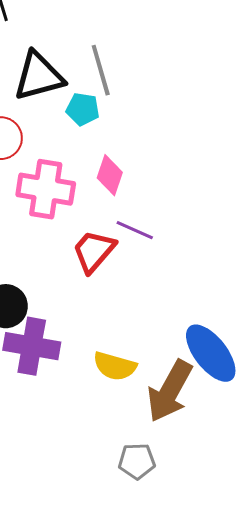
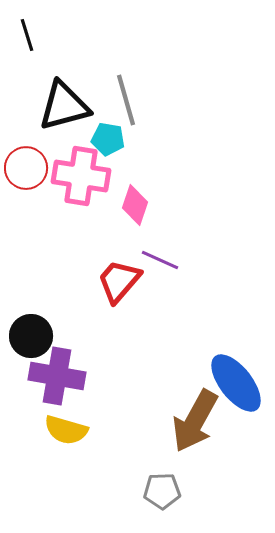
pink cross: (46, 189) -> (81, 176), moved
yellow semicircle: (115, 366) -> (66, 430), moved

